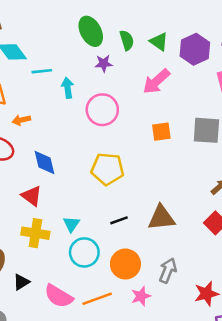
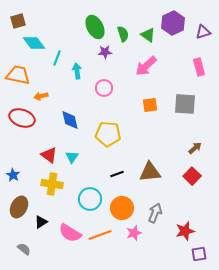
purple hexagon: (195, 49) -> (173, 23), moved
cyan line: (42, 71) -> (57, 58), turned -63
pink circle: (102, 110) -> (104, 88), size x0.7
blue diamond: (44, 162) -> (70, 120), moved
cyan triangle: (71, 224) -> (72, 157), moved

